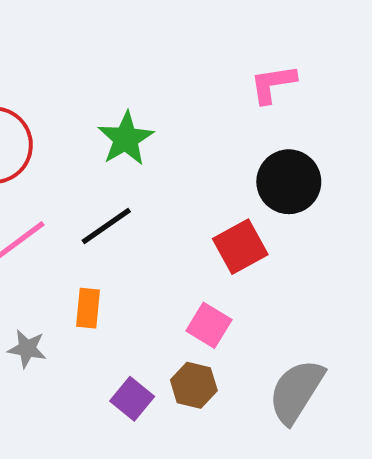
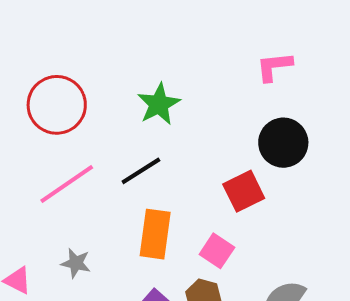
orange rectangle: (88, 308) -> (155, 234), moved, size x1.6

